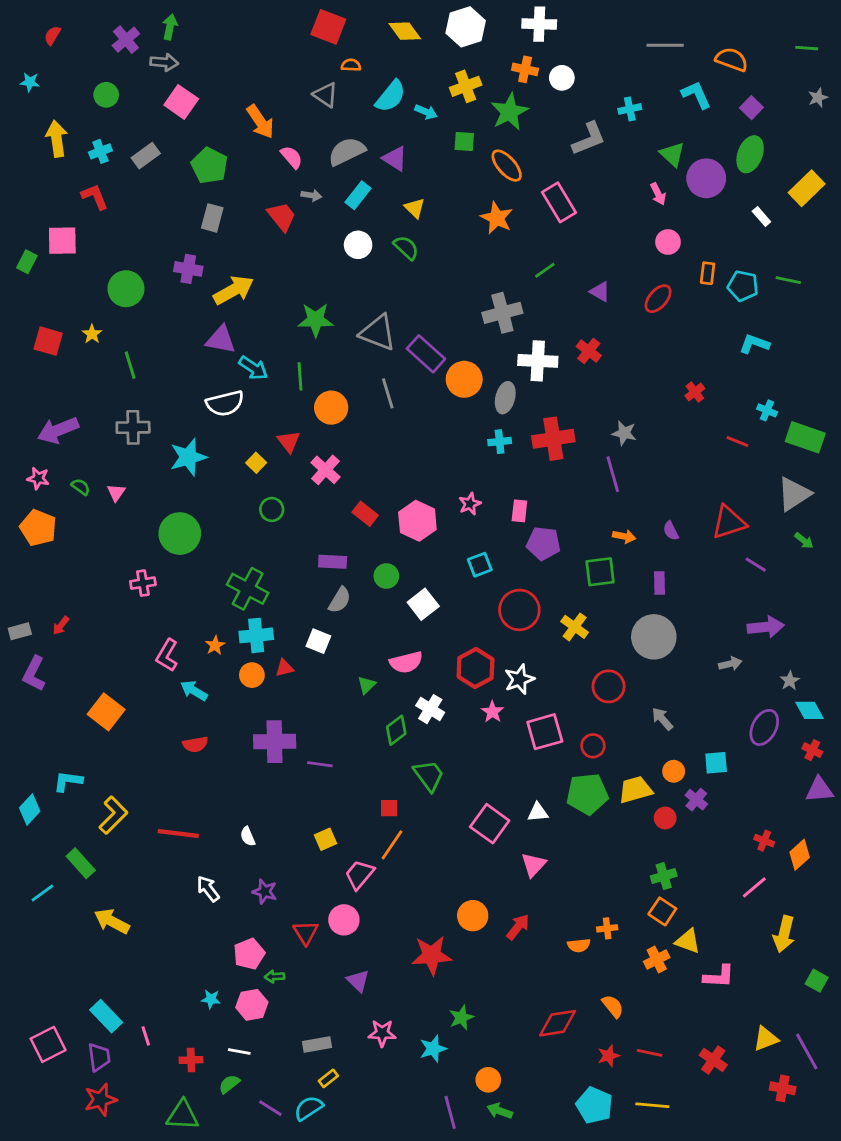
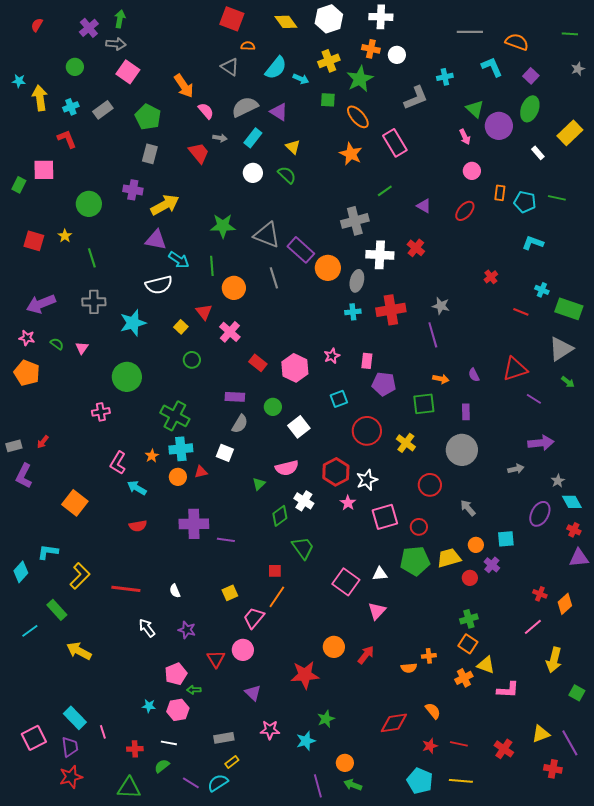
cyan star: (30, 82) -> (19, 81), moved

